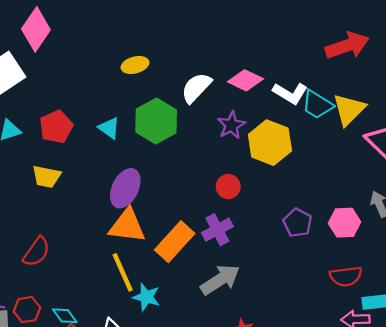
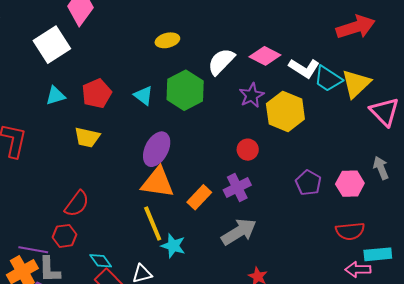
orange rectangle: (175, 242) -> (199, 197), size x0.7
red hexagon: (27, 310) -> (65, 236), moved

